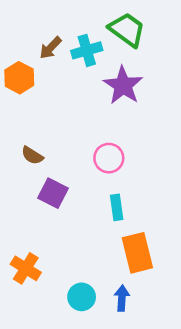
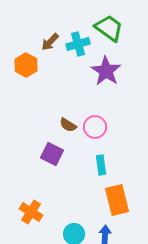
brown semicircle: (32, 155) -> (68, 125), moved

